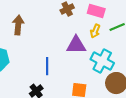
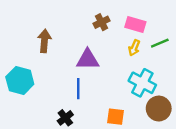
purple triangle: (76, 45) -> (88, 60), moved

